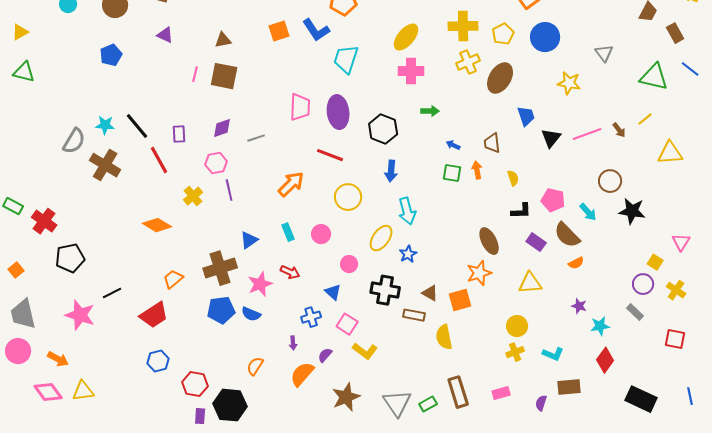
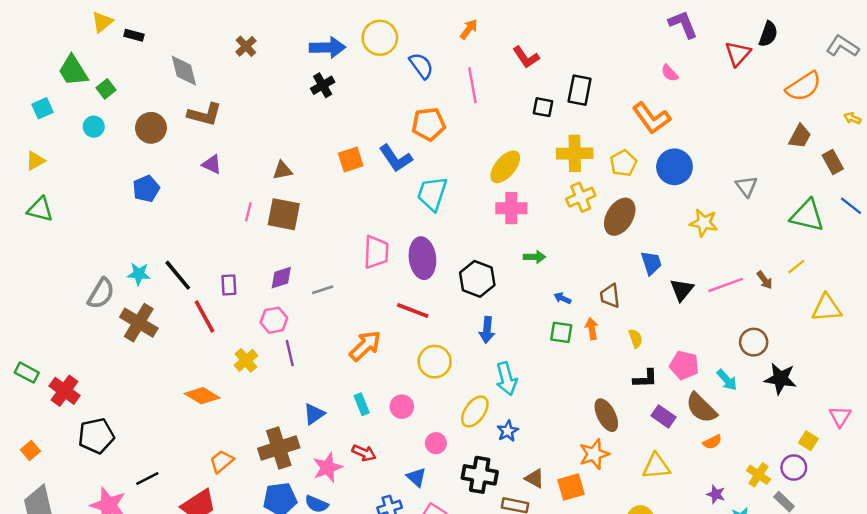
yellow cross: (676, 290) -> (758, 475), moved

